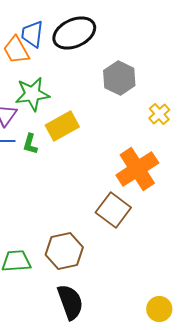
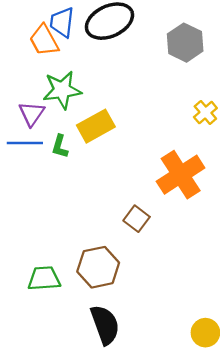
gray hexagon: (119, 78) -> (185, 43), moved
brown square: (113, 210) -> (137, 219), moved, size x0.7

